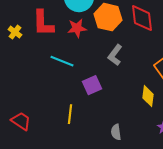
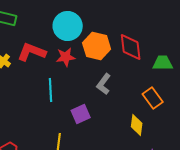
red L-shape: (43, 23) -> (32, 52), turned 112
cyan line: (62, 61) -> (51, 90), turned 65

